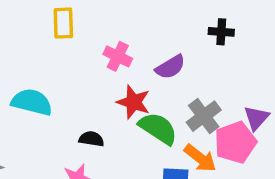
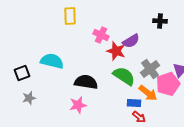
red star: (134, 102) -> (116, 51), moved
black semicircle: (91, 139) -> (86, 82), size x1.6

